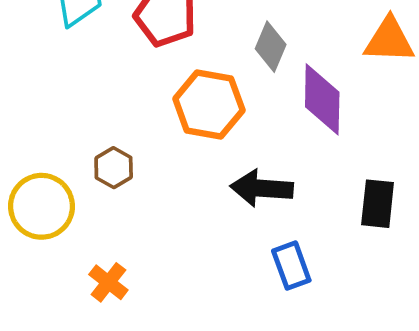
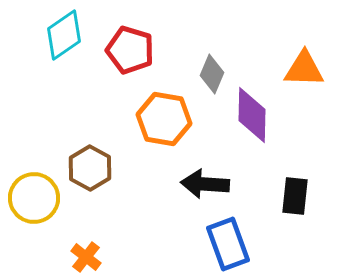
brown hexagon: (114, 168) -> (90, 168), size x1.4
blue rectangle: (291, 266) -> (228, 244), size x1.4

